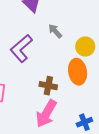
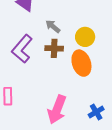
brown cross: (48, 86) -> (54, 48), moved

